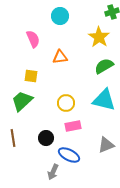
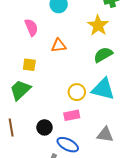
yellow circle: (66, 103) -> (77, 92), moved
gray triangle: (106, 145) -> (105, 135), turned 30

